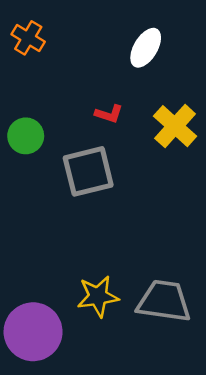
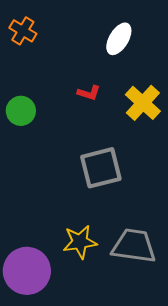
gray square: (88, 171) -> (101, 168), moved

